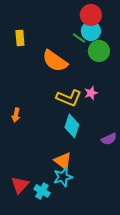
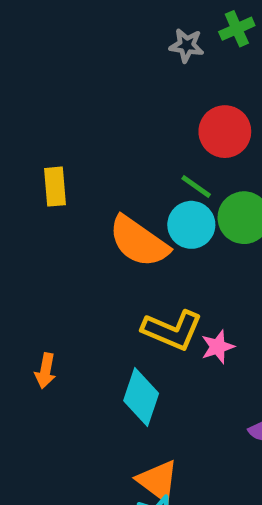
cyan circle: (91, 31) -> (191, 225), moved
pink star: (91, 93) -> (218, 347), moved
cyan diamond: (72, 126) -> (141, 397), moved

